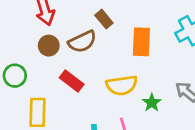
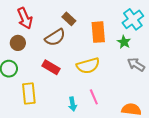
brown circle: (49, 46) -> (18, 43), moved
green star: (152, 103) -> (124, 42), moved

